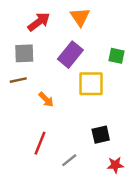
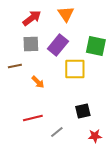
gray square: (24, 53) -> (31, 44), moved
green square: (117, 56) -> (96, 46), size x1.5
red line: (40, 143) -> (33, 118), turned 54

